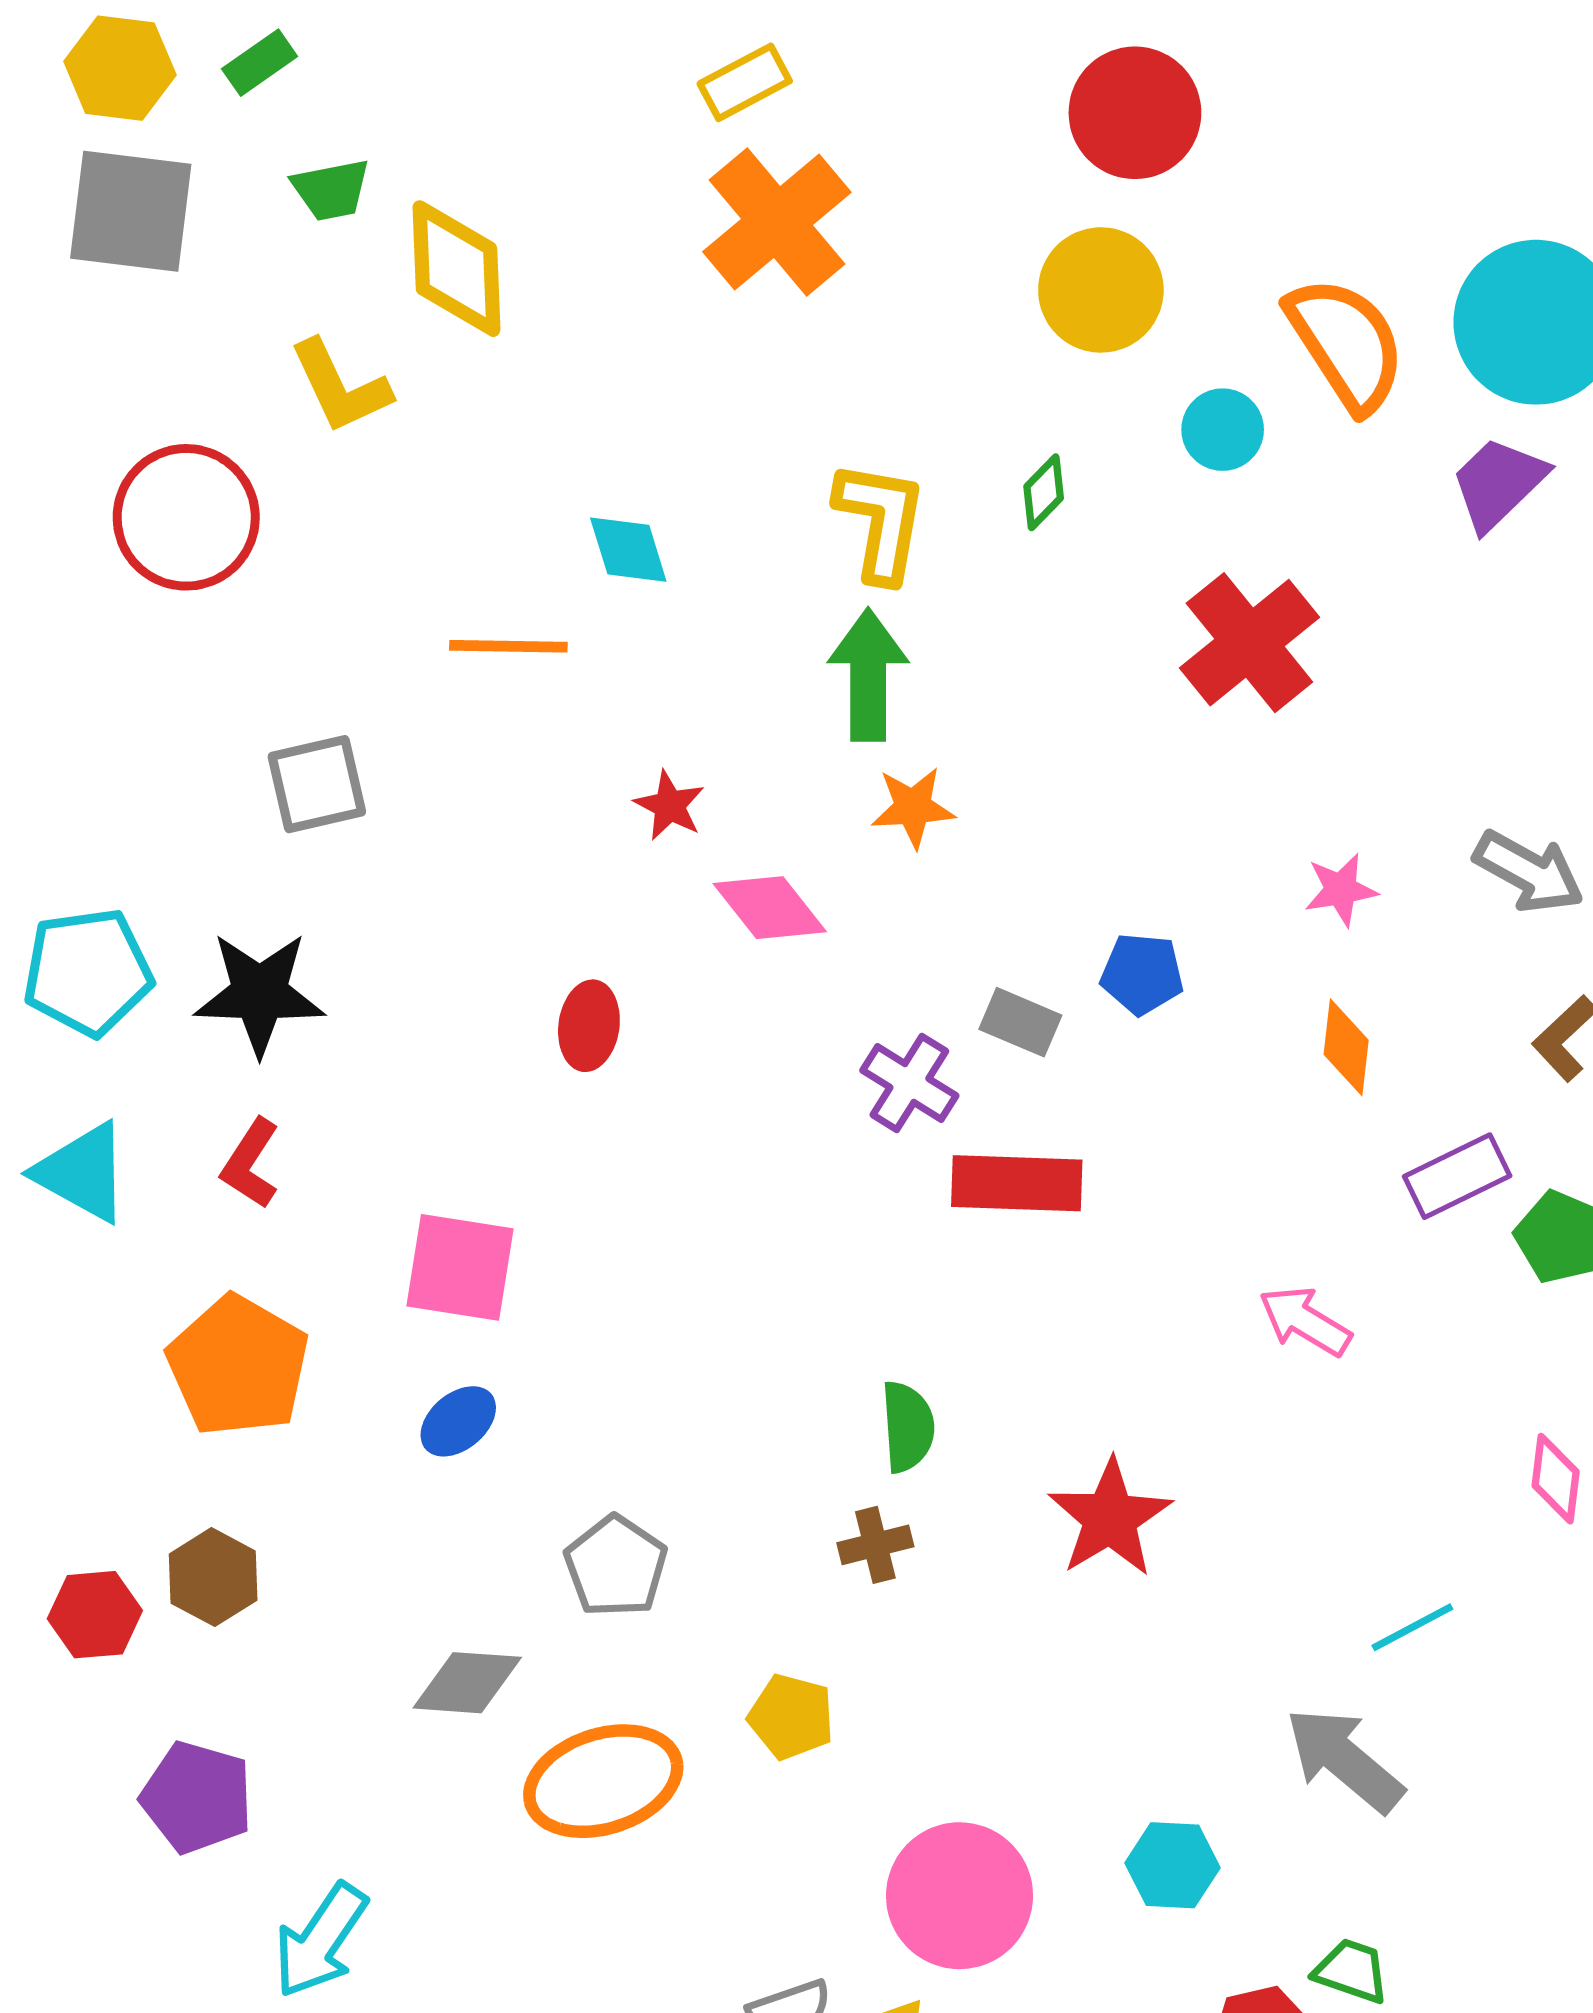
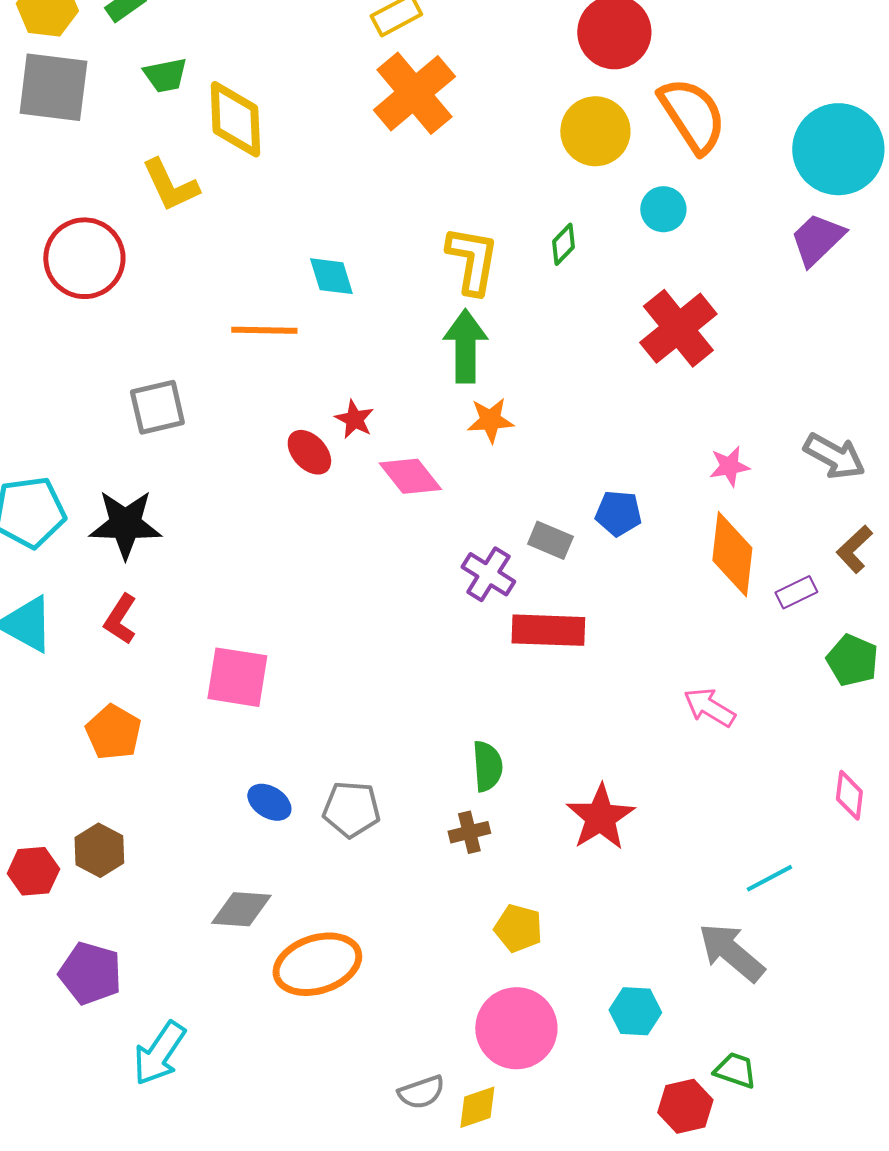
orange semicircle: (1346, 344) -> (692, 115), moved
red ellipse: (589, 1026) -> (309, 452), moved, turned -51
orange diamond: (1346, 1047) -> (732, 554), size x1.6
purple rectangle: (1457, 1176) -> (796, 592), moved, size x0.7
orange pentagon: (238, 1366) -> (113, 732), size x0.7
blue ellipse: (458, 1421) -> (269, 802), moved, turned 72
gray pentagon: (616, 1566) -> (351, 809), moved, turned -30
yellow pentagon: (791, 1717) -> (518, 928), moved

